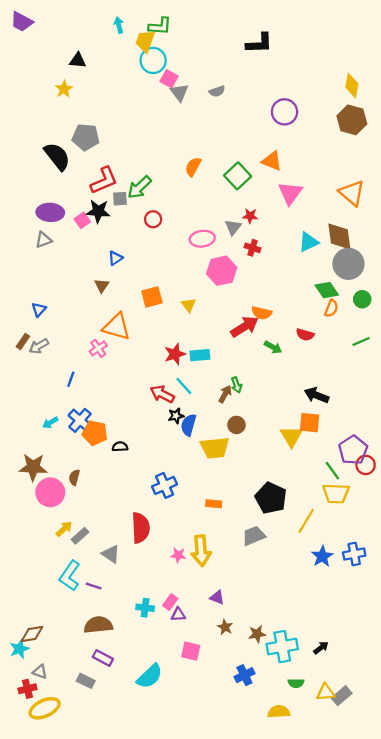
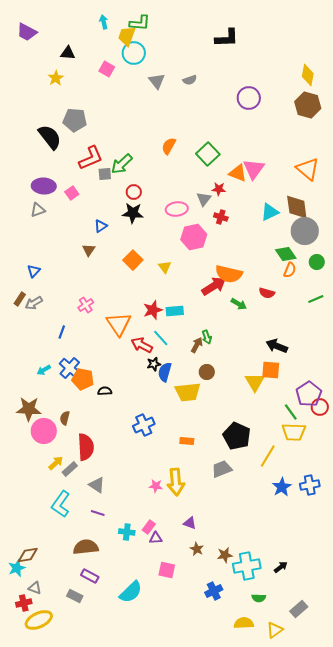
purple trapezoid: (22, 22) -> (27, 32), moved
pink square: (169, 79) -> (107, 69), moved
orange triangle: (272, 161) -> (238, 173), moved
black star: (98, 211) -> (133, 213), moved
orange square: (152, 297) -> (133, 260), turned -30
orange semicircle: (262, 313) -> (229, 274), size x1.5
orange triangle: (117, 327) -> (119, 324), moved, turned 40
red semicircle: (141, 528) -> (86, 447), moved
purple line: (94, 586) -> (98, 513), moved
yellow triangle: (326, 692) -> (275, 630), moved, turned -30

